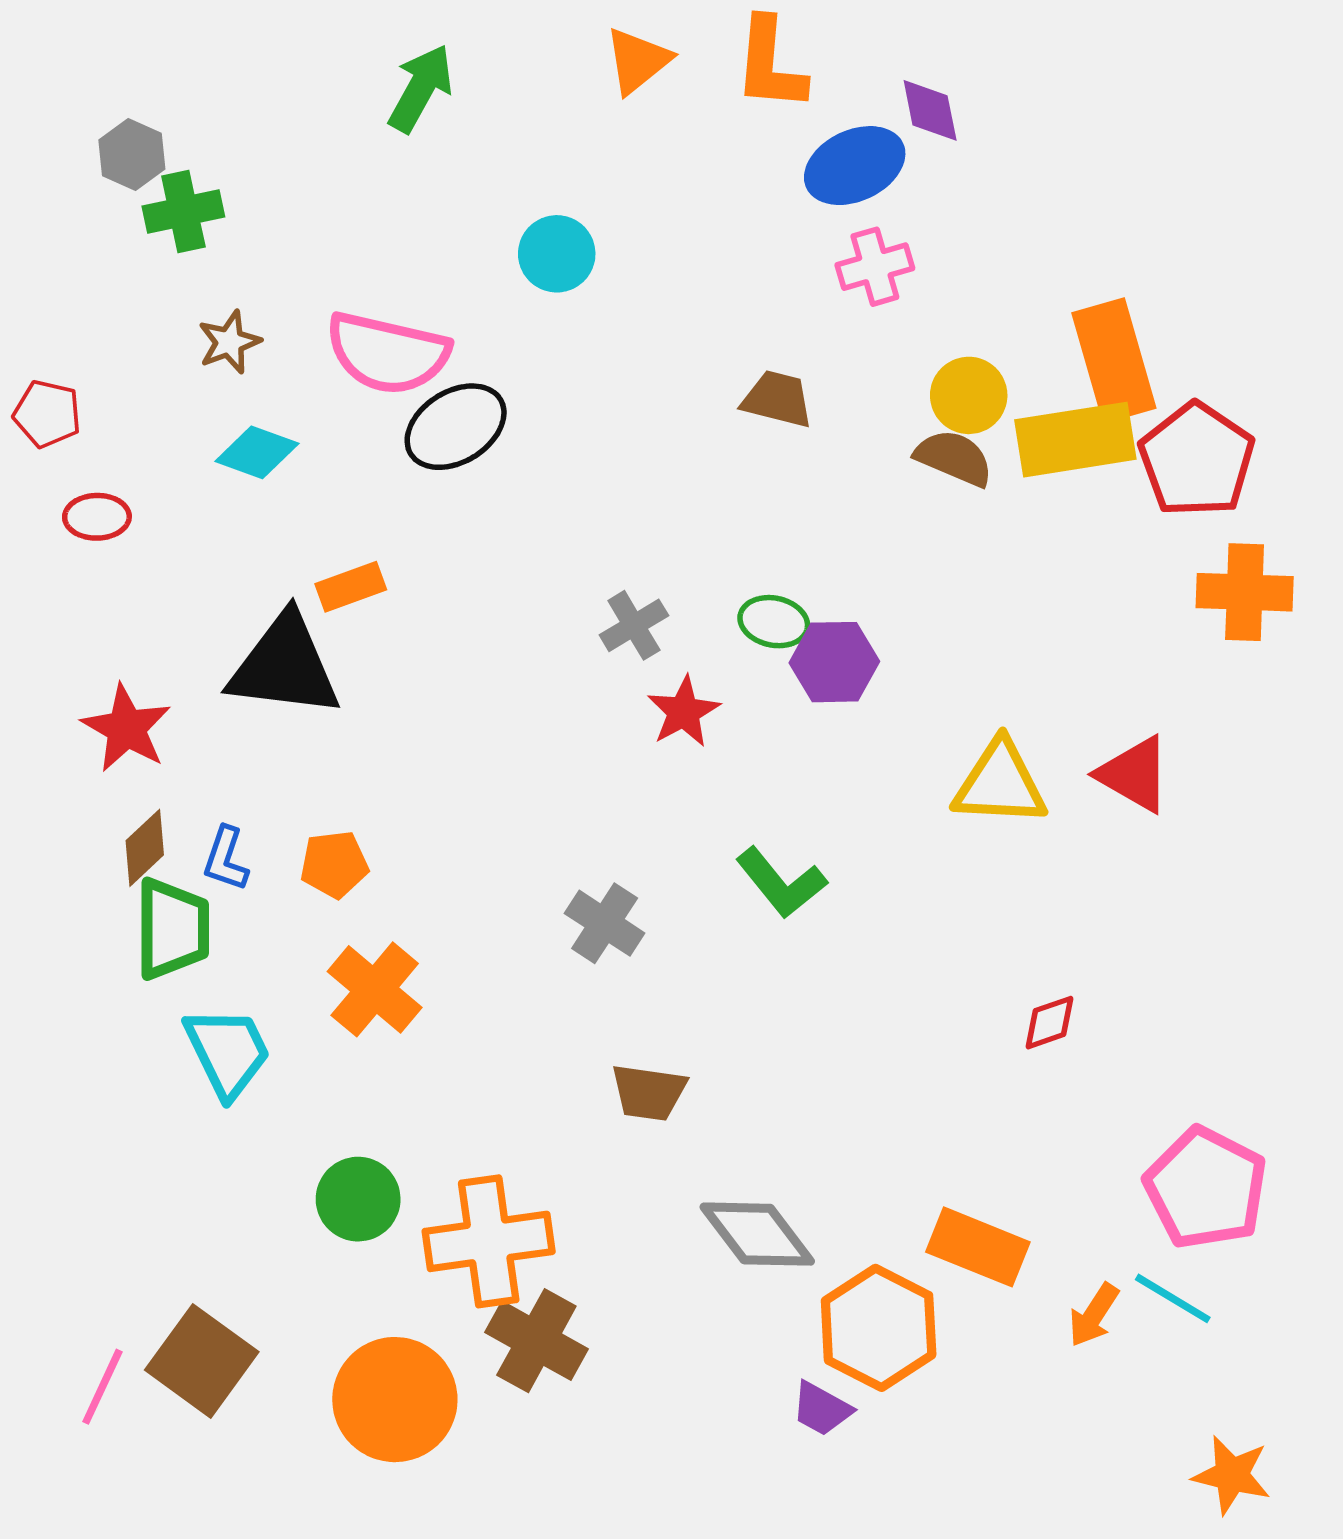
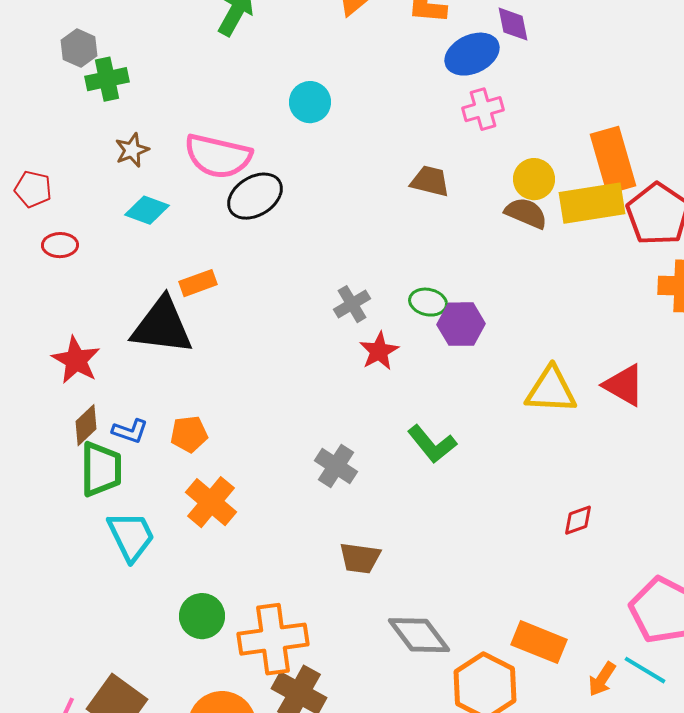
blue L-shape: (226, 859) -> (130, 431), turned -90

